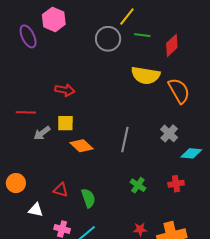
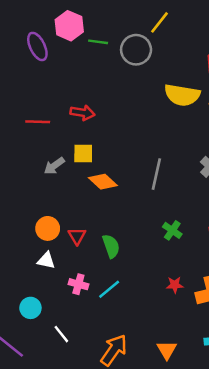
green line: (142, 35) -> (98, 42), moved
red line: (26, 112) -> (38, 122), moved
orange circle: (16, 183) -> (48, 228), moved
red triangle: (61, 190) -> (77, 236), turned 42

